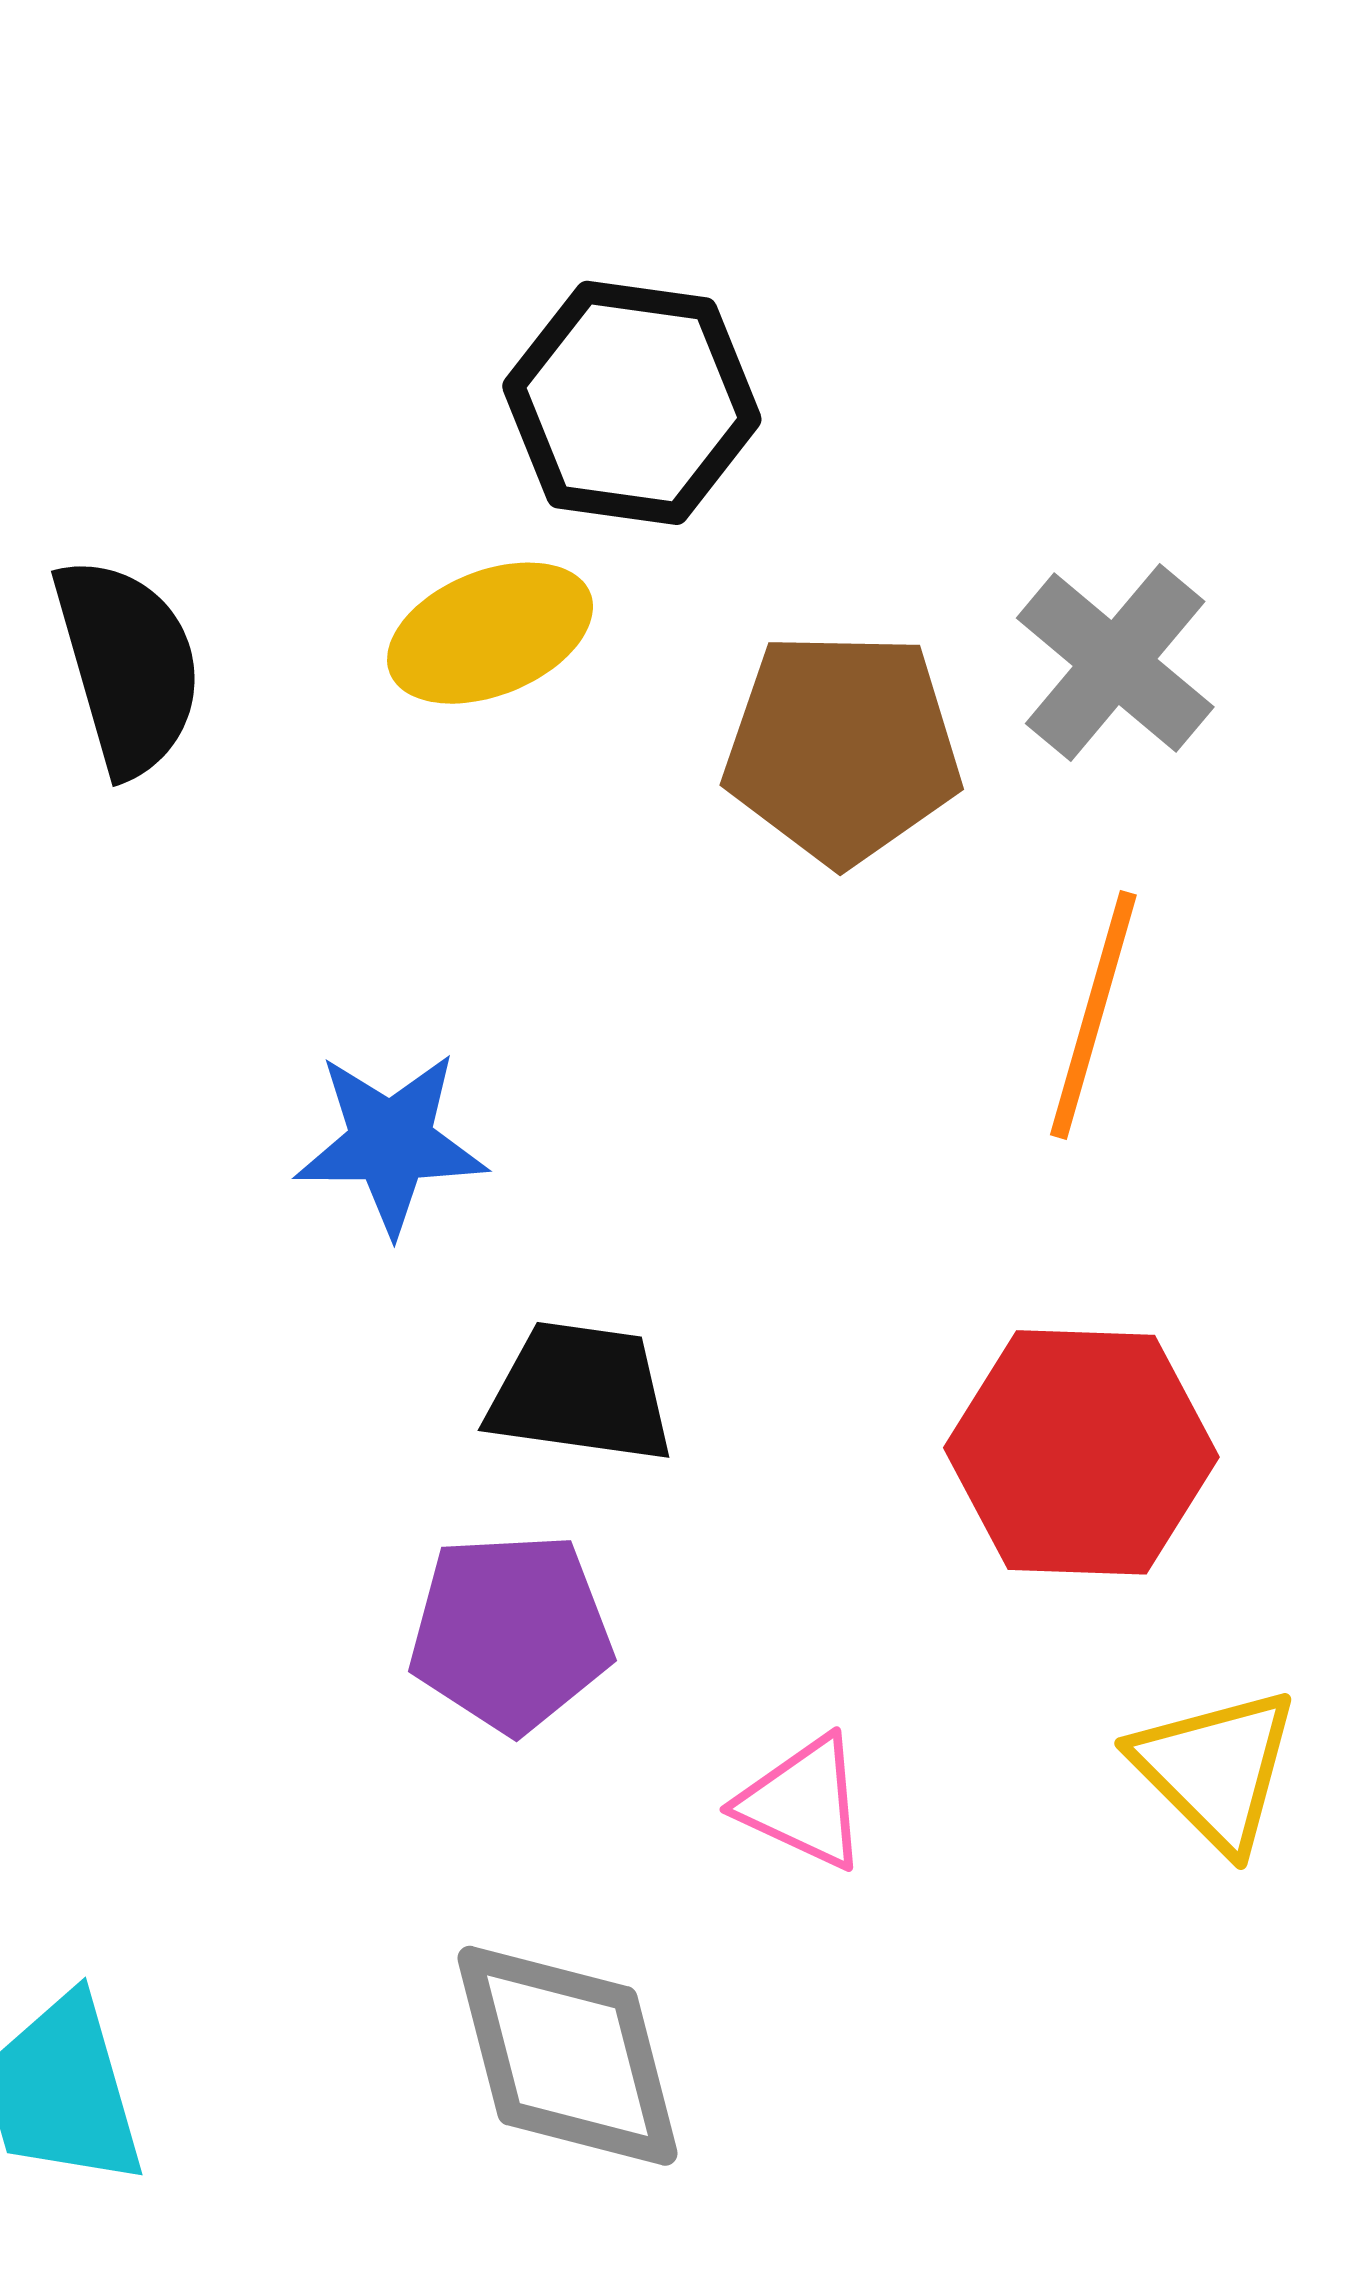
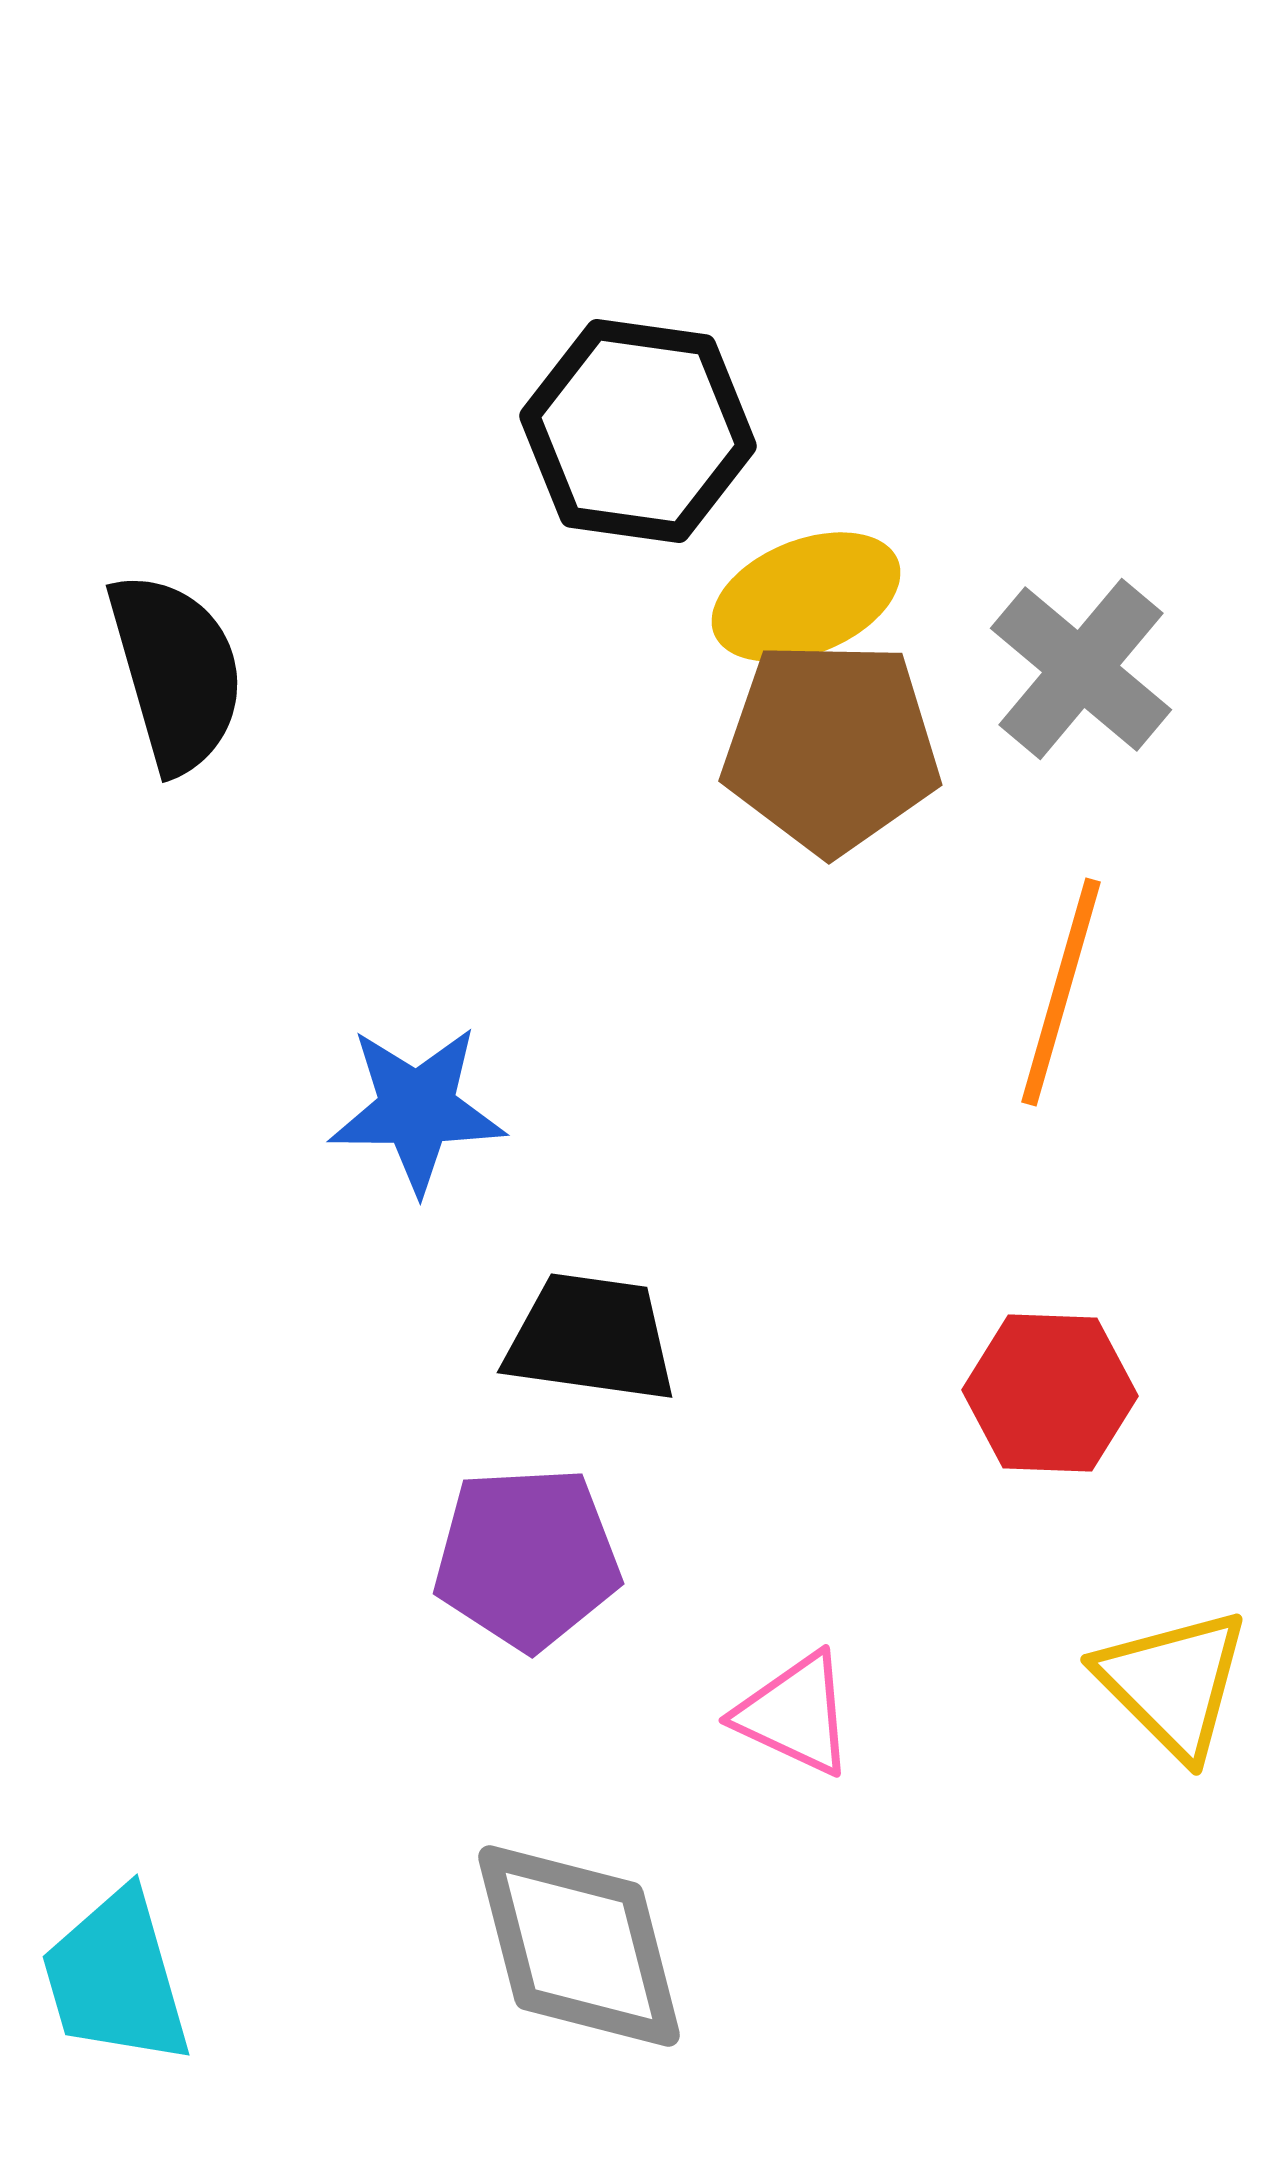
yellow ellipse: (490, 633) -> (806, 597), moved
red hexagon: (1081, 1452) -> (1050, 1393), size x0.7

